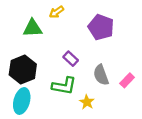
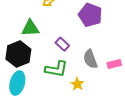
green triangle: (33, 28) -> (30, 28), moved
pink rectangle: (127, 80) -> (114, 64), turned 32

